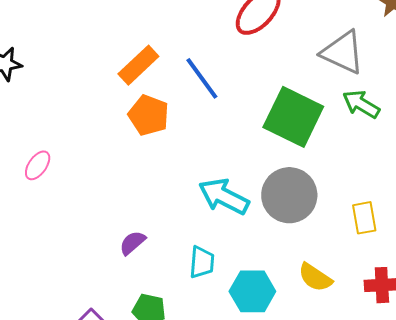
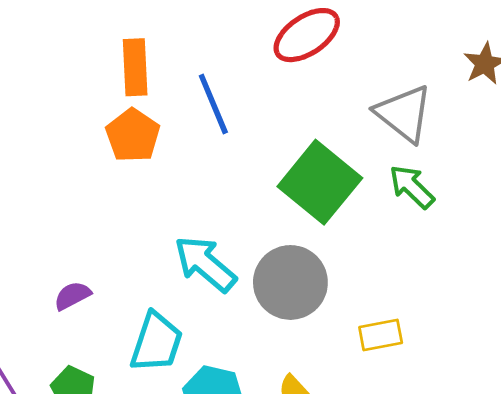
orange rectangle: (138, 65) -> (135, 67), turned -63
yellow rectangle: (364, 218) -> (381, 335), turned 76
cyan trapezoid: (202, 262) -> (156, 342), size x1.4

